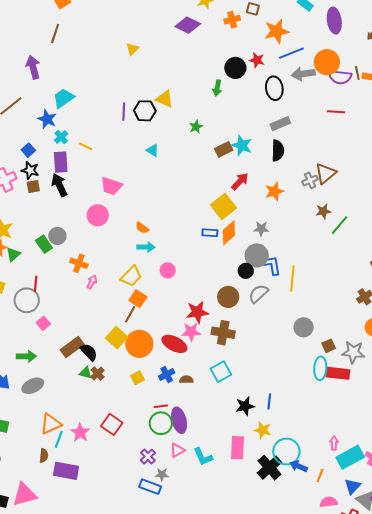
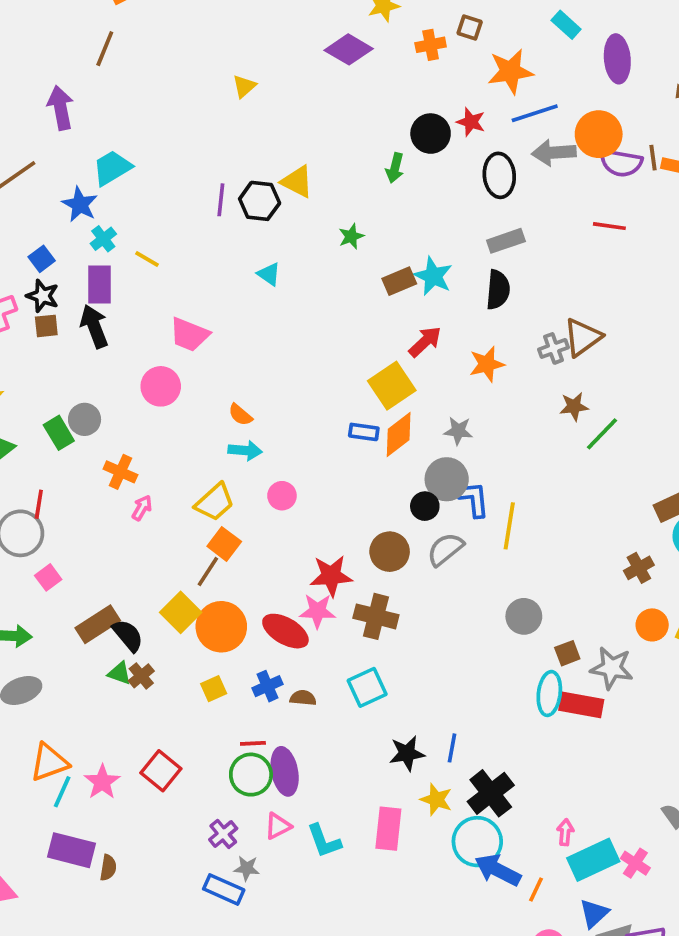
brown semicircle: (44, 456) -> (108, 868), moved
blue arrow: (299, 466) -> (498, 870), size x1.4
black cross: (269, 468) -> (491, 793), moved

